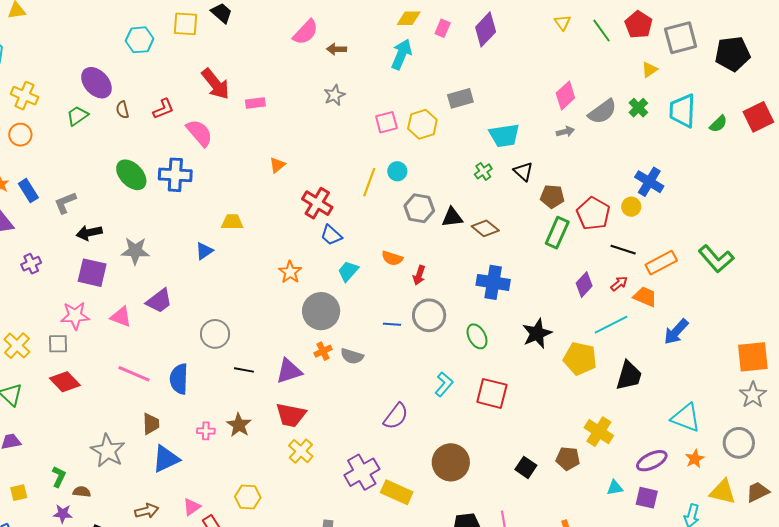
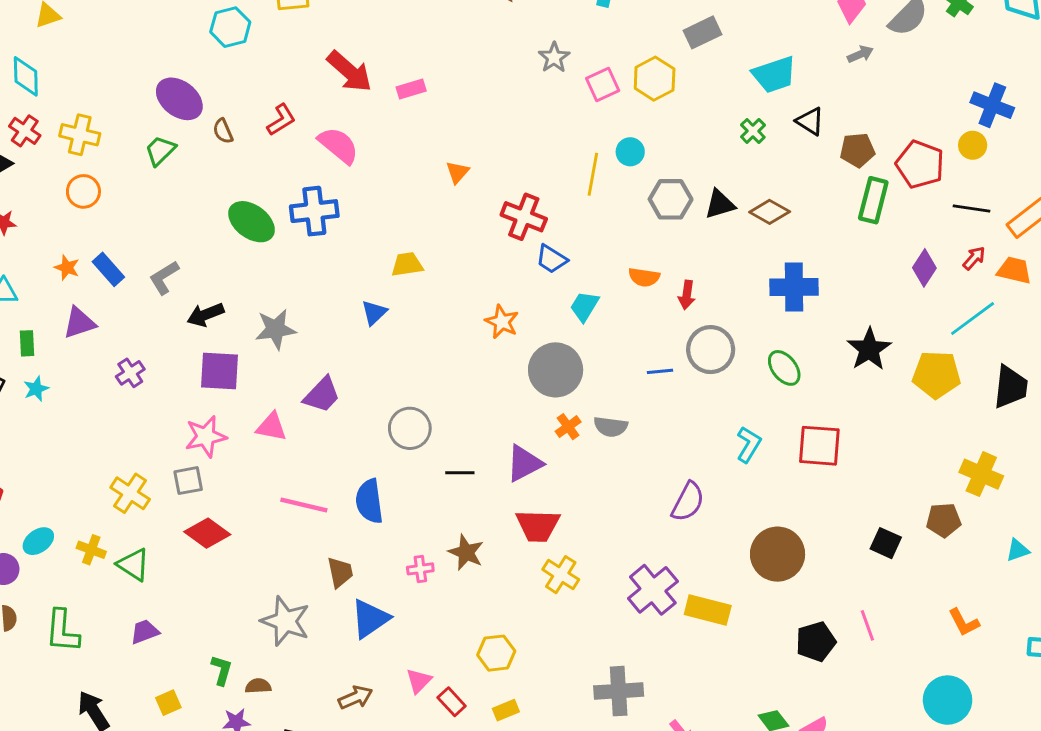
gray star: (334, 95) -> (554, 57), moved

